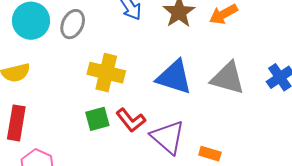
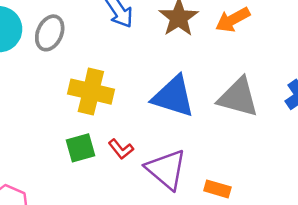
red L-shape: (131, 120) -> (121, 149), size x0.7

